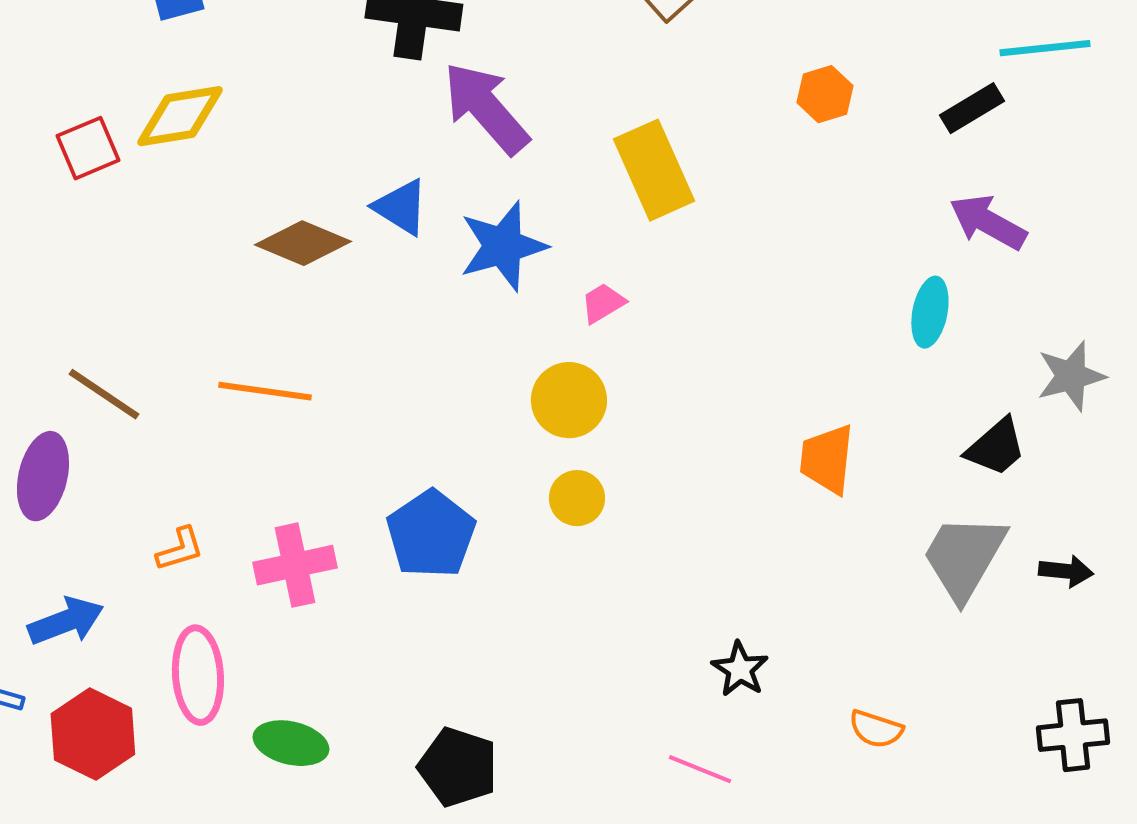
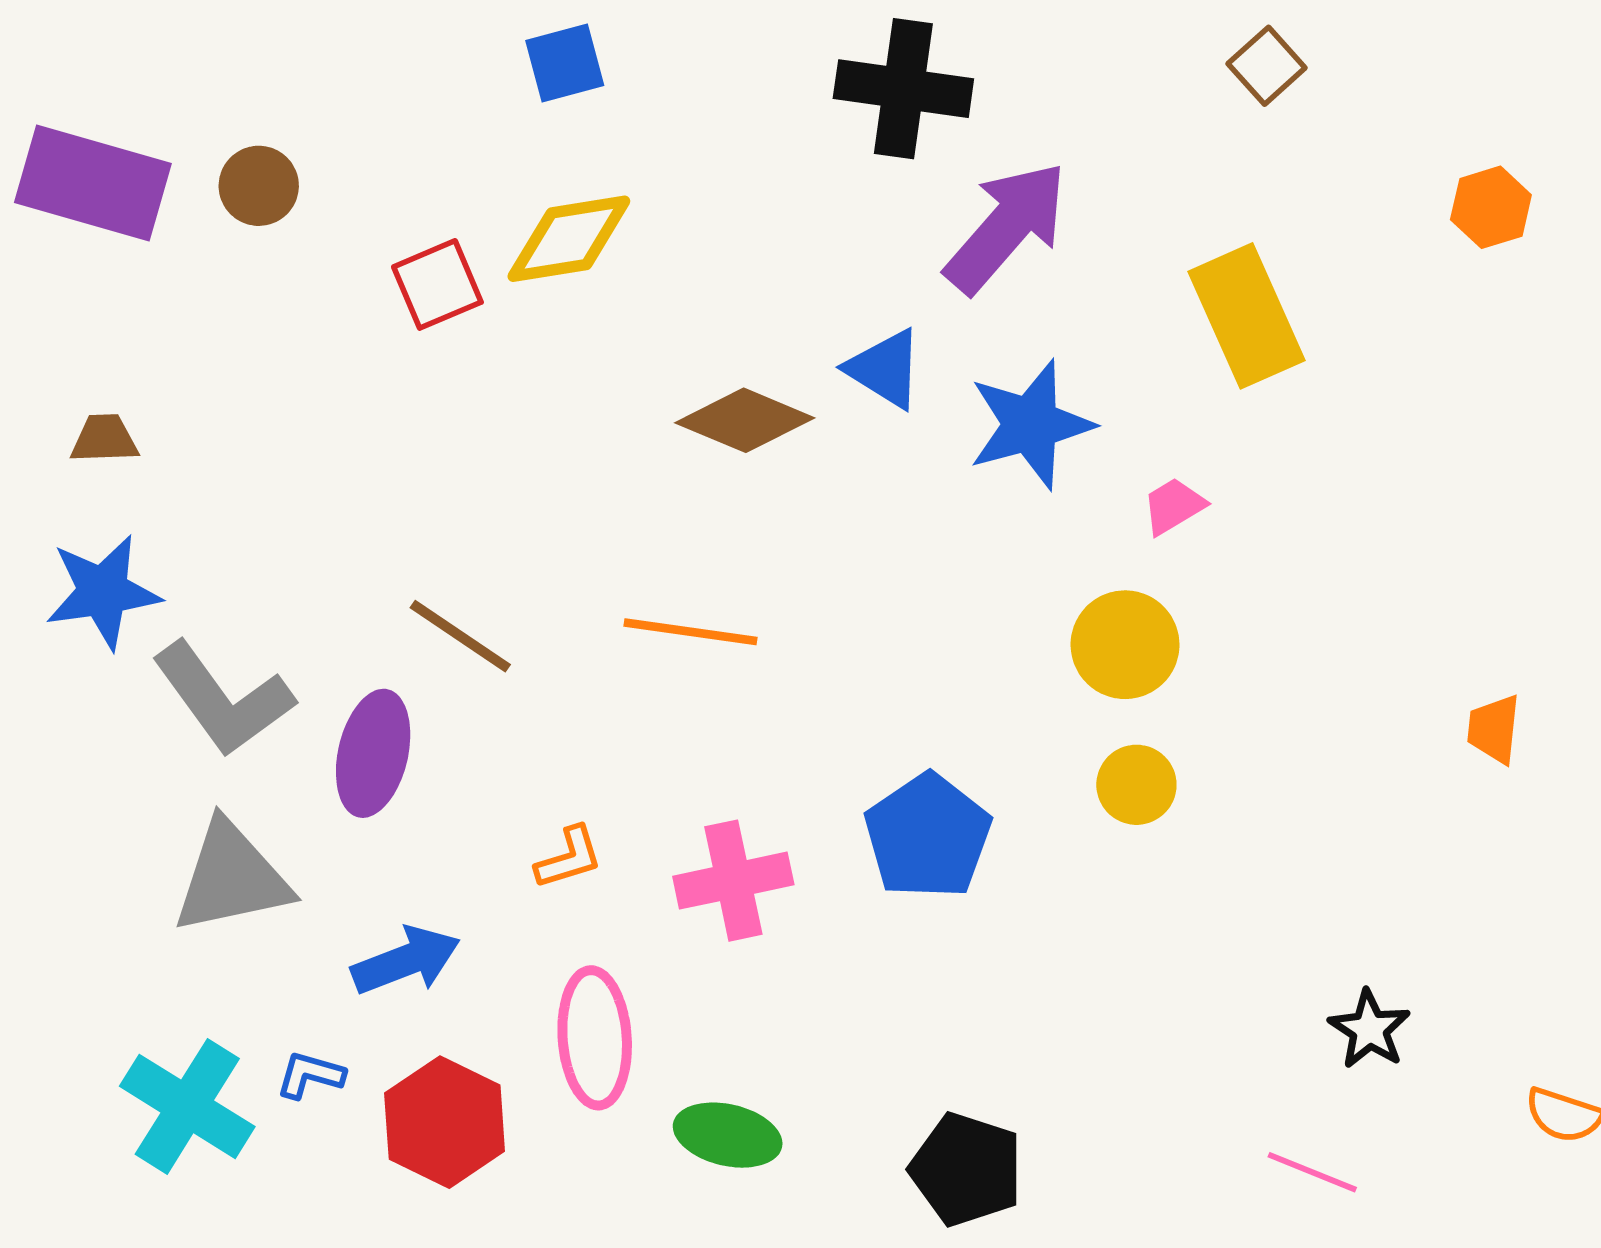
purple arrow: (486, 108) -> (1006, 227), turned 82
orange trapezoid: (827, 459) -> (1494, 729), size x0.7

